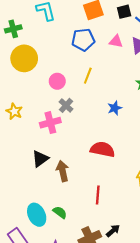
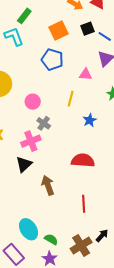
blue pentagon: (83, 40) -> (52, 60), turned 30
pink triangle: (116, 41) -> (86, 74), moved
yellow line: (88, 76) -> (71, 99), moved
black triangle: (40, 159) -> (24, 164), moved
green semicircle: (60, 212) -> (51, 239), moved

